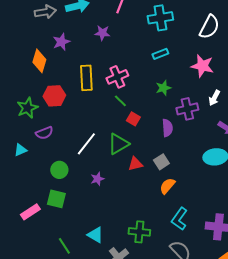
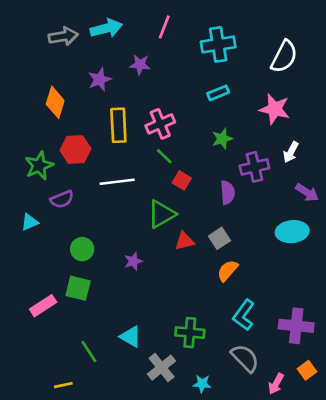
purple star: (61, 42) -> (100, 79), moved
white line: (86, 144) -> (117, 182), moved, turned 45

